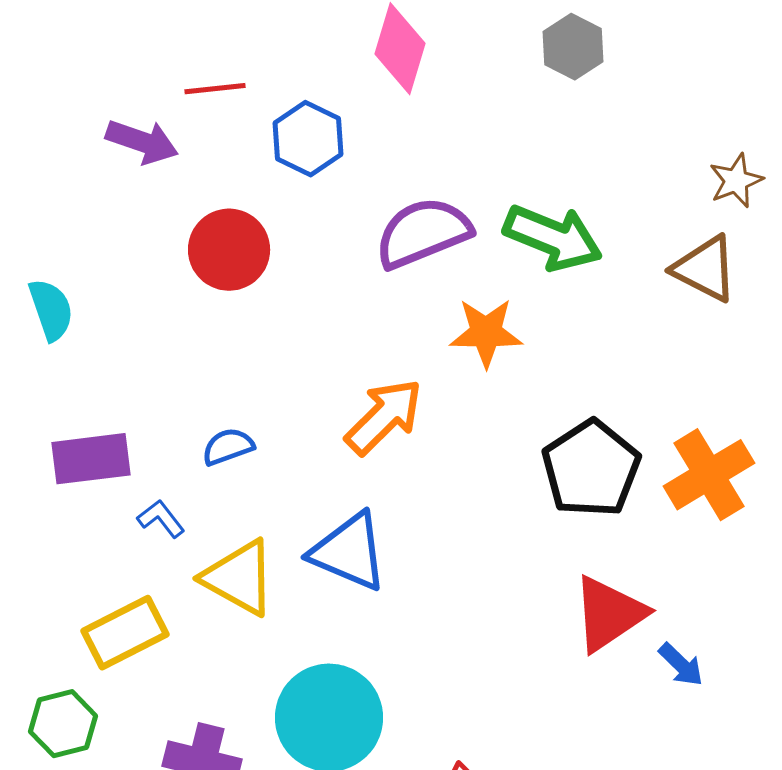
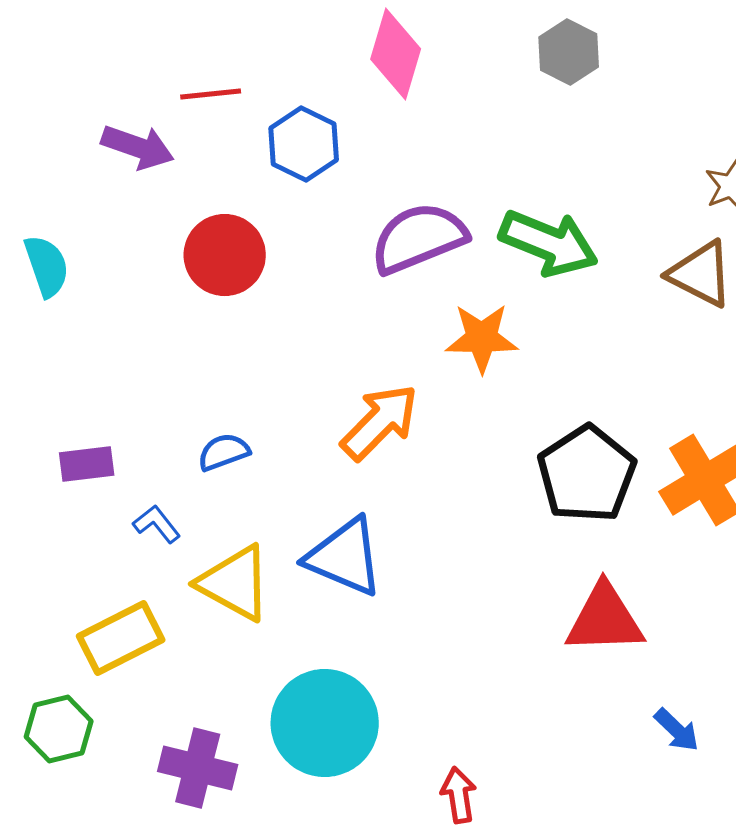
cyan semicircle: (51, 310) -> (47, 266), moved
purple rectangle: (91, 459) -> (87, 464), size x0.7
red triangle: (609, 614) -> (605, 619), turned 32
blue arrow: (681, 665) -> (677, 730), moved

